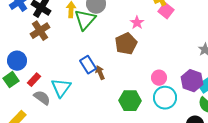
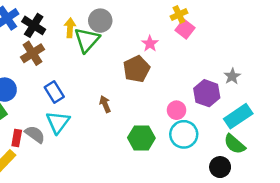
blue rectangle: (88, 65) -> (54, 92), moved
red rectangle: (34, 80) -> (17, 138), moved, turned -32
purple hexagon: (192, 81) -> (207, 93), moved

